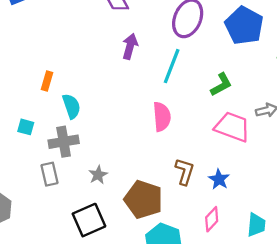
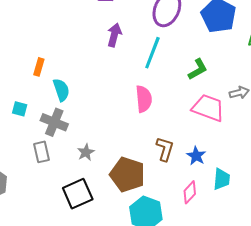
gray cross: (64, 142) -> (54, 122), turned 32
cyan trapezoid: (256, 225) -> (222, 179), moved

